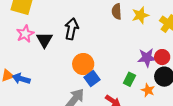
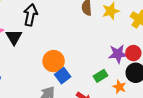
black arrow: (71, 29) -> (30, 15), moved
green rectangle: (129, 79) -> (100, 76), turned 32

